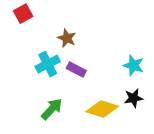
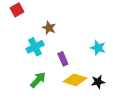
purple rectangle: (76, 69) -> (63, 59), moved, turned 40
black star: (134, 98) -> (98, 82), moved

